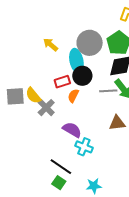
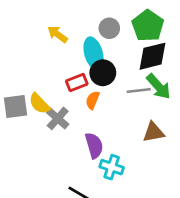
gray circle: (90, 43) -> (109, 28), size x0.6
purple semicircle: (72, 130) -> (94, 145), turned 48

